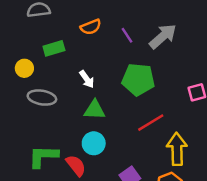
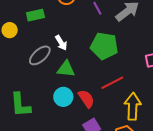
gray ellipse: (42, 98) -> (40, 55), moved, turned -55
green L-shape: (43, 156) -> (20, 105), turned -100
red semicircle: (76, 165) -> (86, 99), moved

